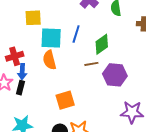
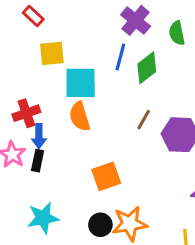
blue line: (76, 34) -> (120, 57), moved
green diamond: (102, 44) -> (147, 68), moved
brown line: (91, 64) -> (144, 120), turned -48

